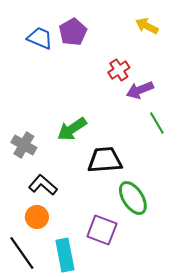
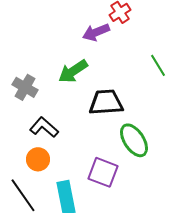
purple arrow: (140, 90) -> (96, 32), moved

